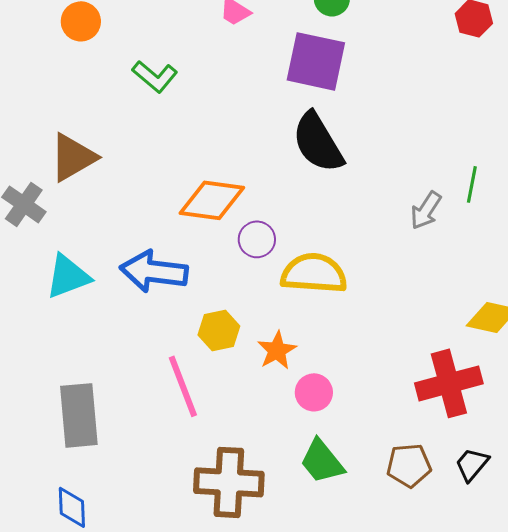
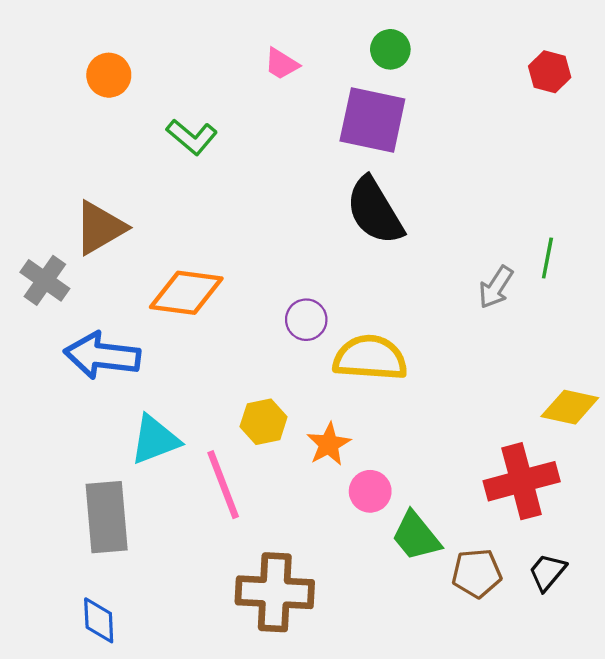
orange diamond: (212, 200) -> (186, 293), moved
blue arrow: (154, 271) -> (102, 356), moved
cyan triangle: (68, 276) -> (155, 440), moved
green trapezoid: (322, 461) -> (416, 536), moved

